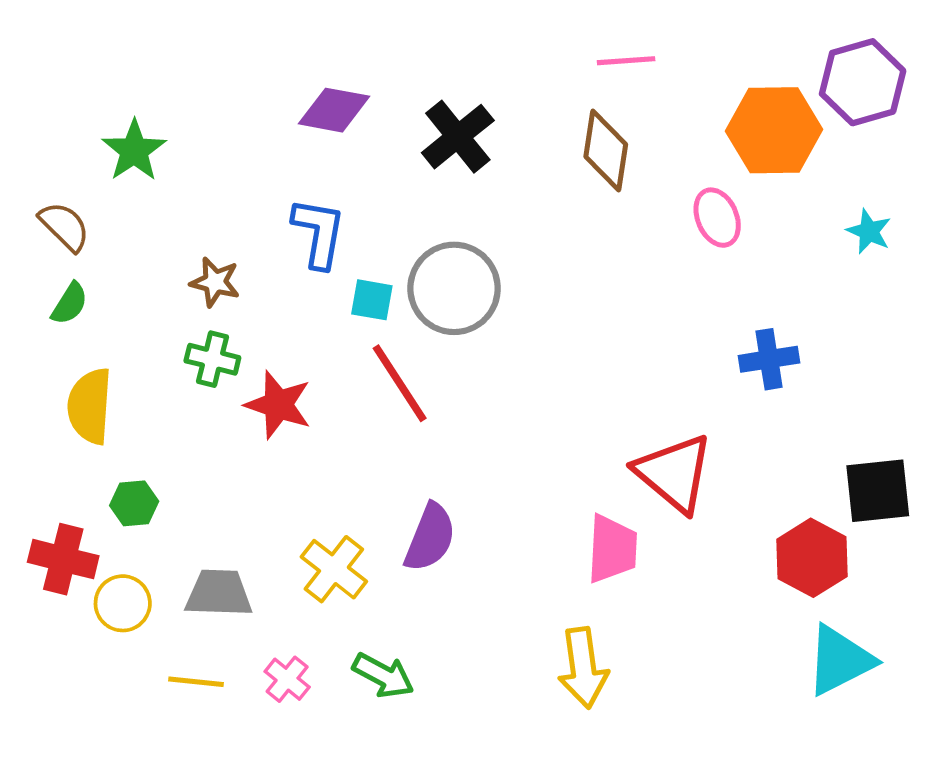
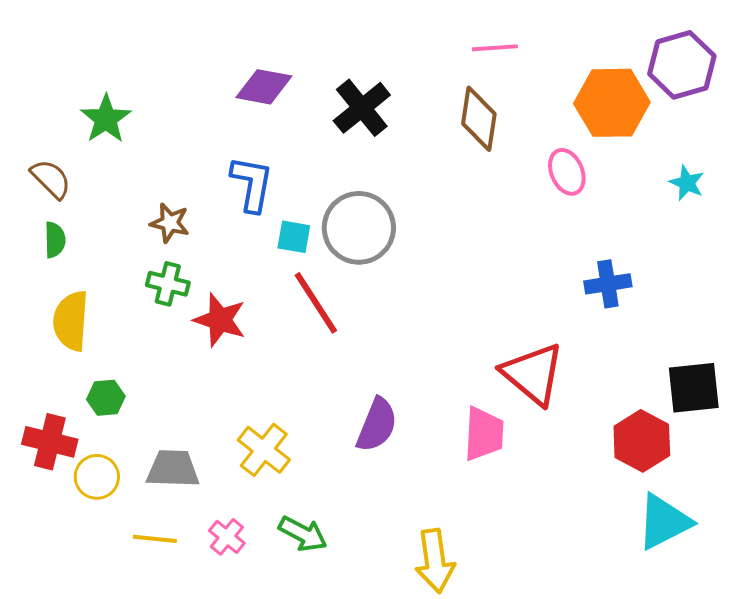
green semicircle: (70, 304) -> (55, 240), turned -33
purple semicircle: (430, 538) -> (377, 425), moved
yellow arrow: (583, 668) -> (435, 561), moved

